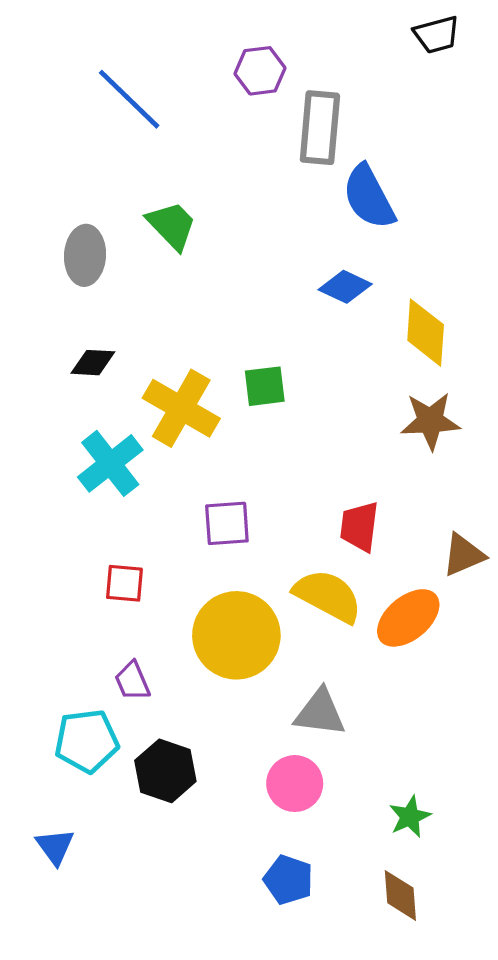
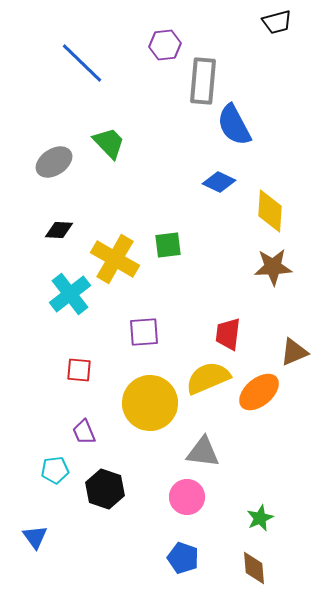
gray ellipse: (85, 255) -> (54, 162), turned 54
yellow semicircle: (328, 596) -> (208, 378), turned -51
cyan pentagon: (87, 741) -> (55, 470), size x0.7

